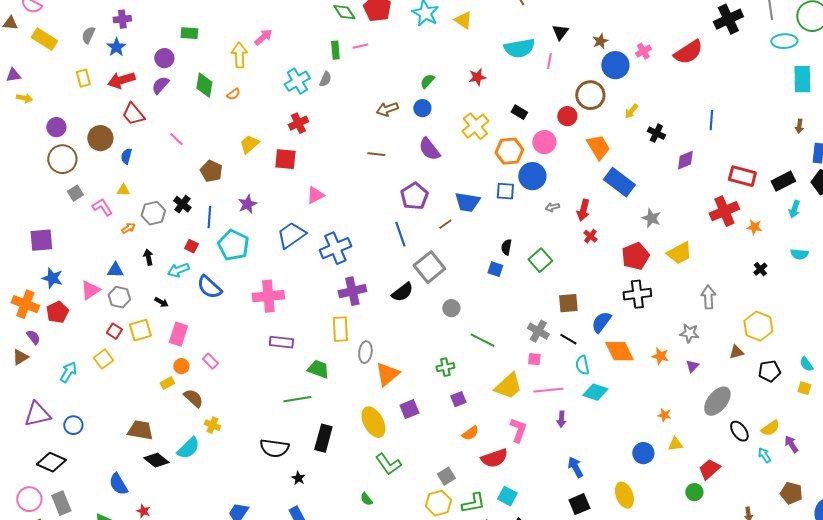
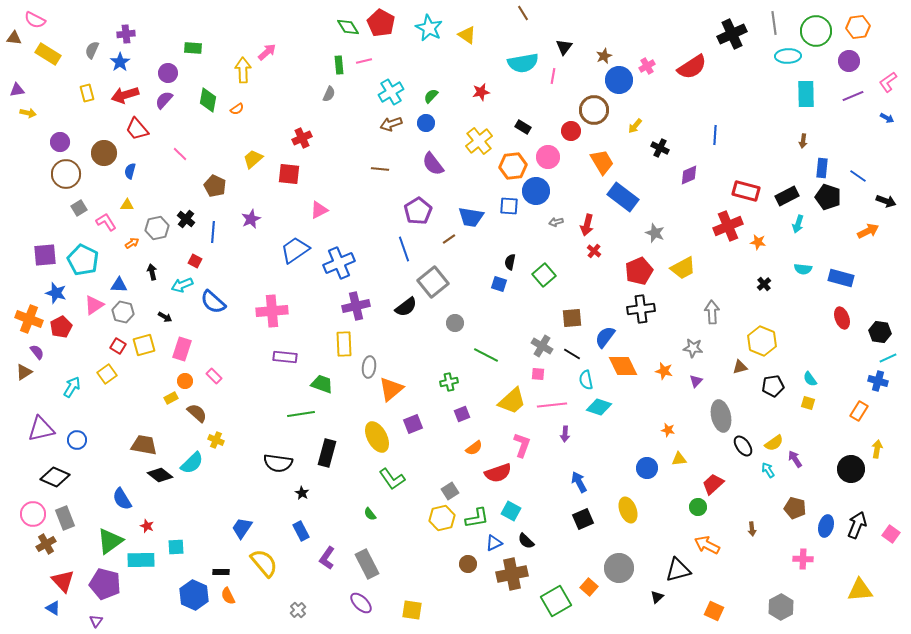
cyan cross: (297, 81) -> (391, 92), moved
cyan pentagon: (233, 245) -> (83, 260), moved
gray ellipse: (717, 401) -> (721, 416), turned -52

